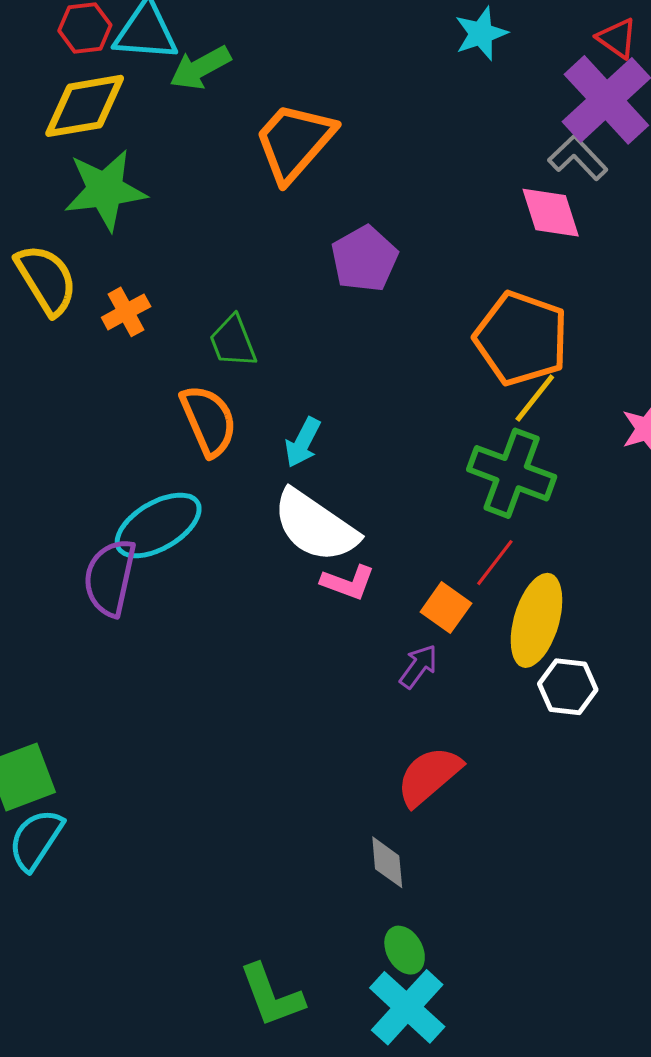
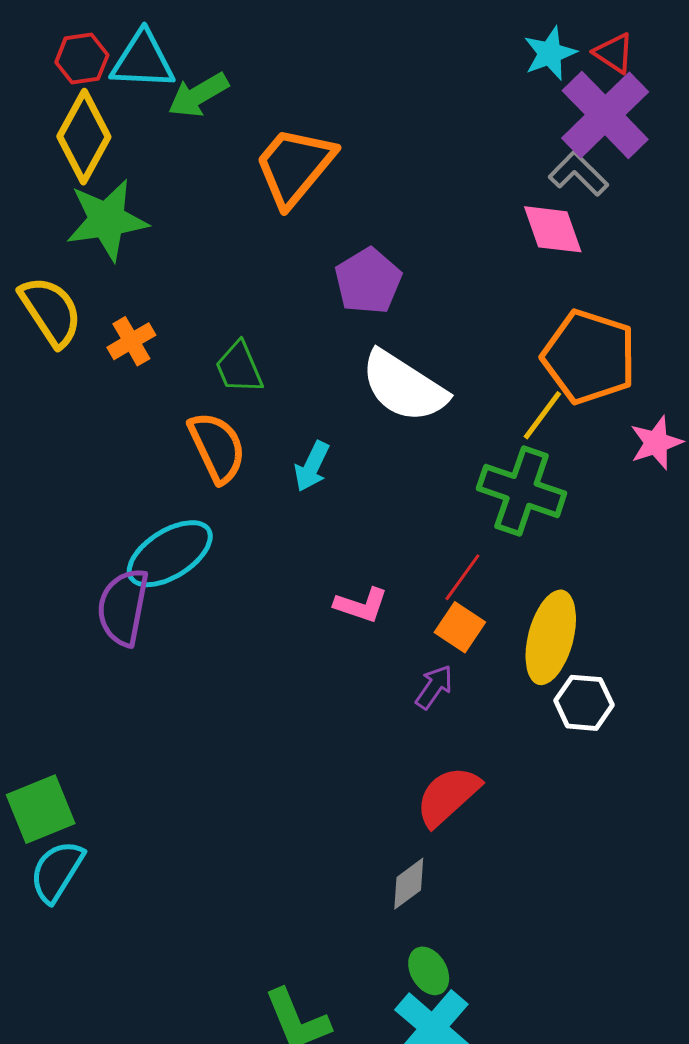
cyan star: (481, 34) -> (550, 53), moved
yellow diamond: (85, 106) -> (84, 137), turned -50
orange pentagon: (521, 338) -> (589, 357), moved
white semicircle: (315, 526) -> (404, 387), moved
red line: (495, 563) -> (462, 577), moved
gray diamond: (387, 862) -> (409, 884), turned 60

